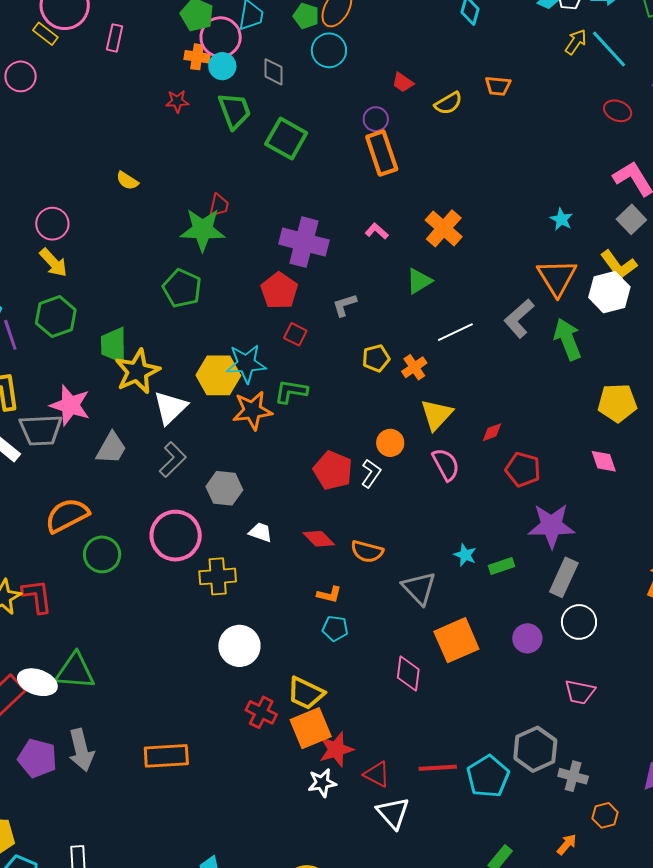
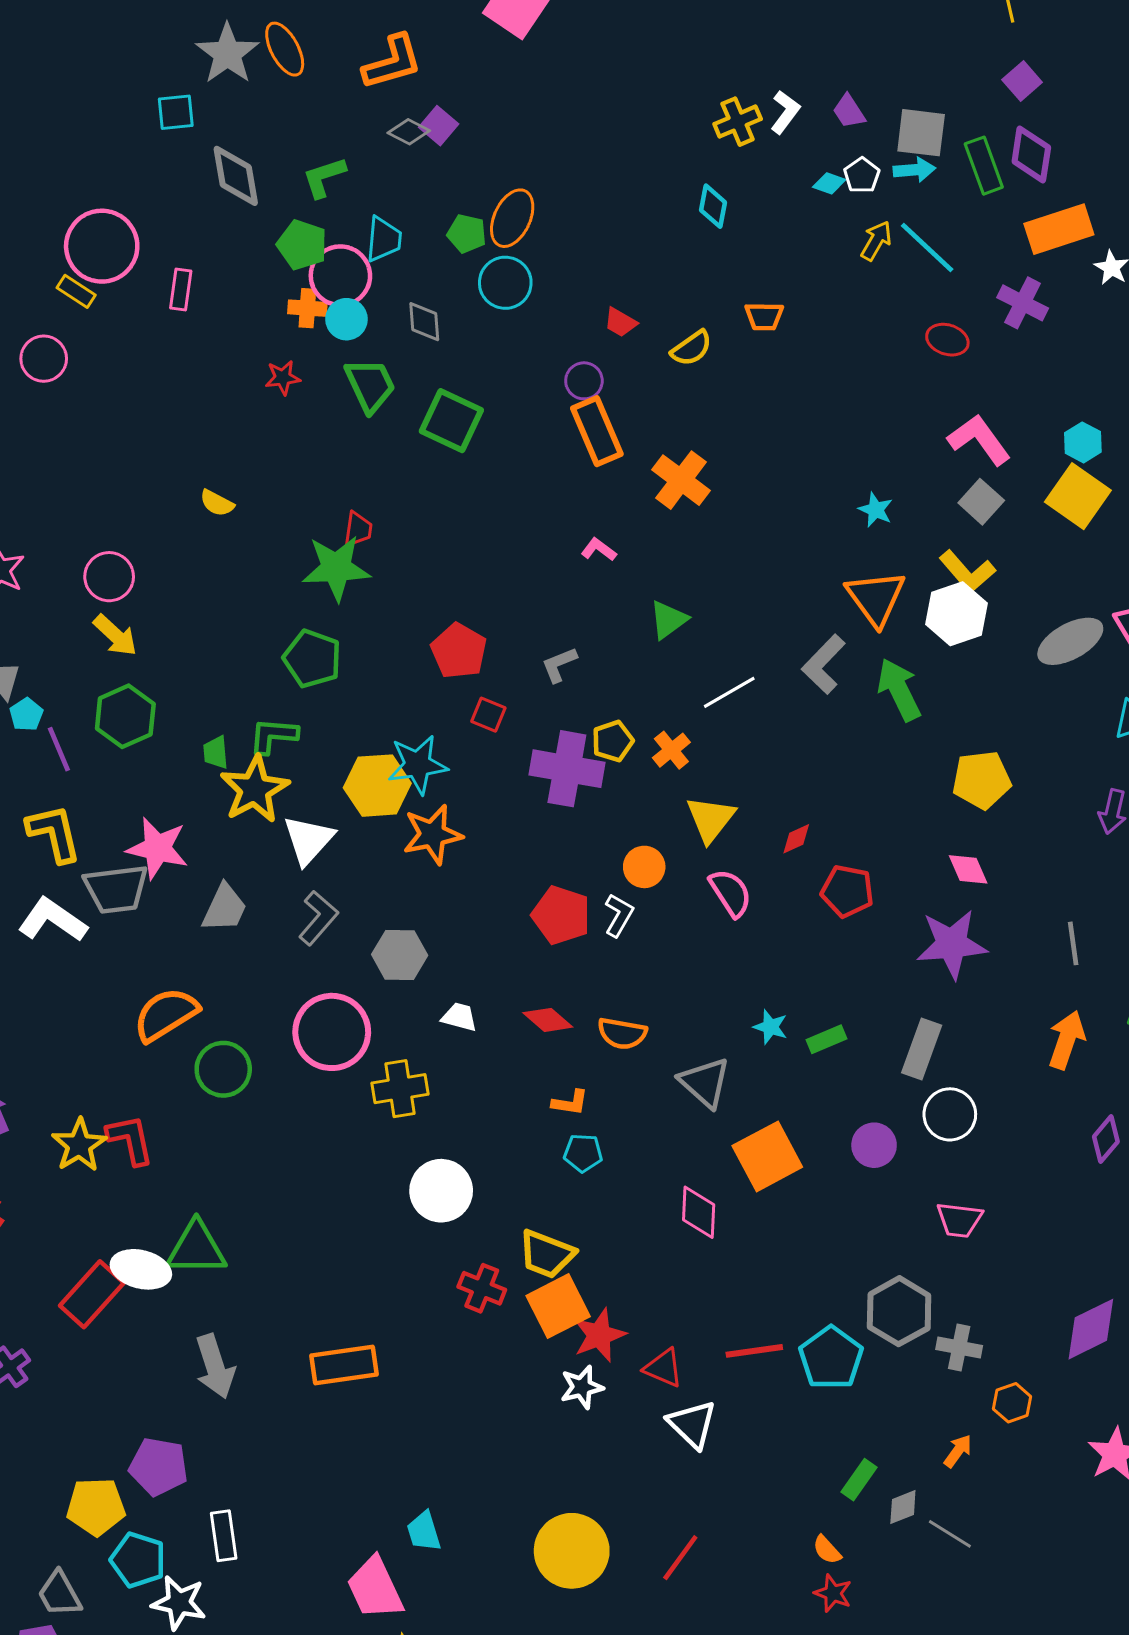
orange cross: (444, 228) -> (681, 480), moved
purple cross: (304, 242) -> (567, 769), moved
green trapezoid: (114, 345) -> (216, 752), size x0.6
green L-shape: (291, 391) -> (273, 736), moved
purple star: (551, 526) -> (952, 944), moved
purple pentagon: (37, 758) -> (159, 1467), moved

